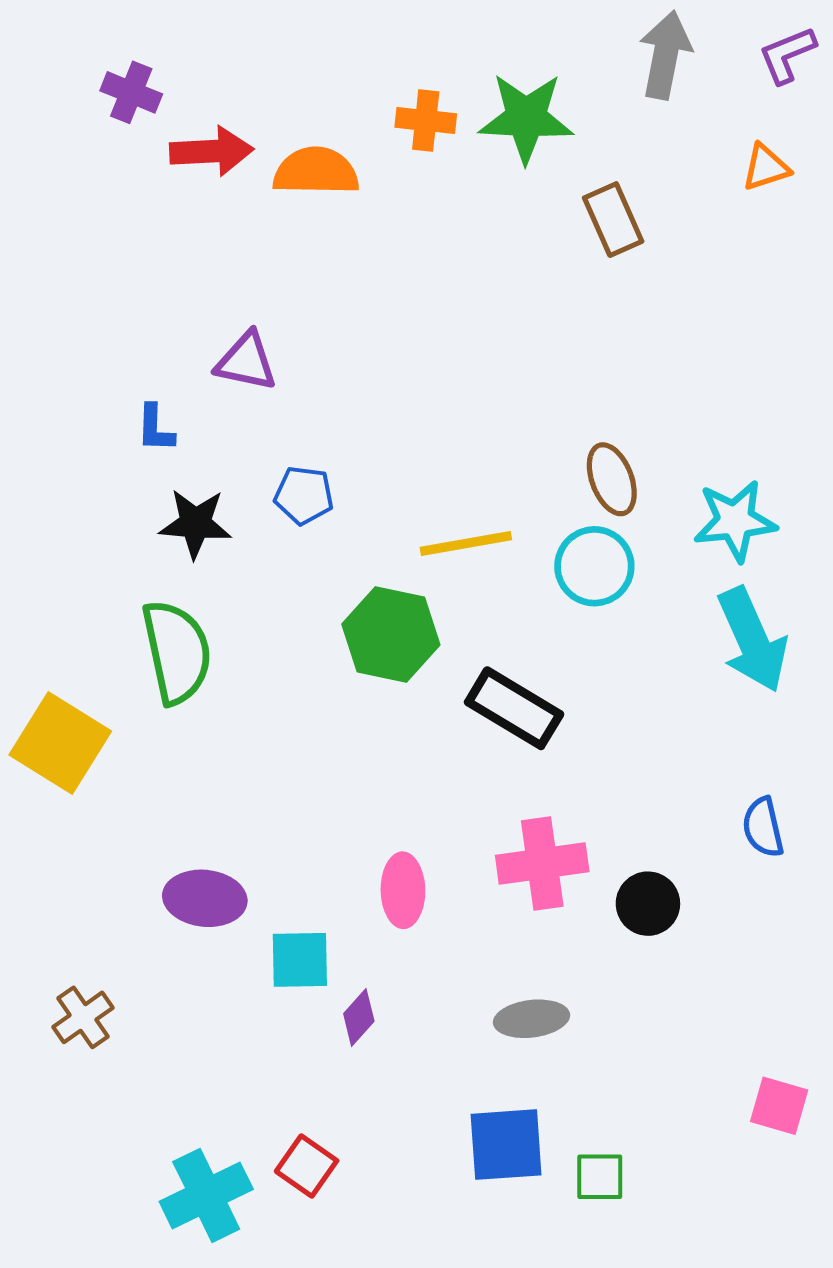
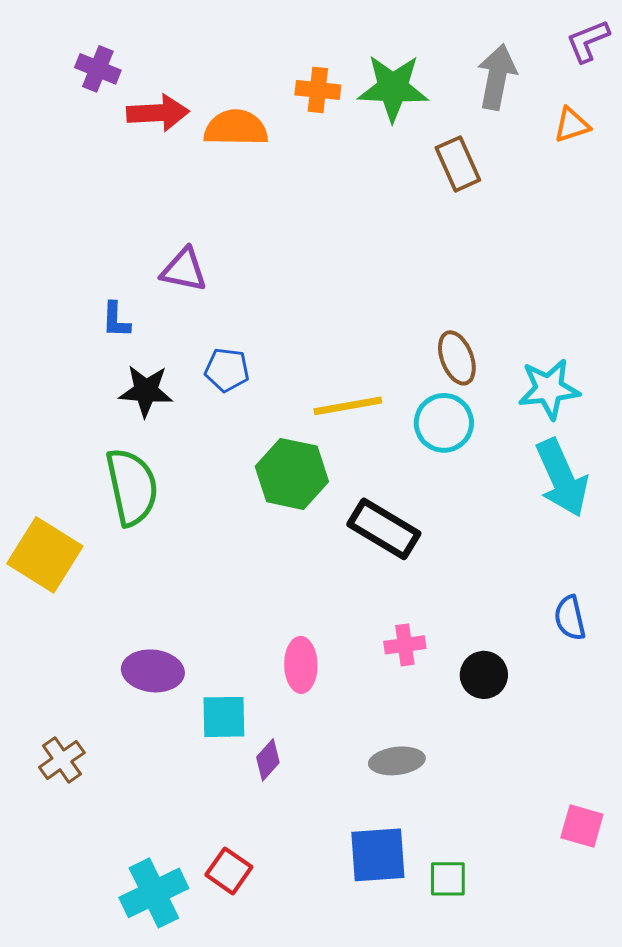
gray arrow: (665, 55) -> (497, 77), moved
pink cross: (542, 863) -> (405, 645), size x0.6

